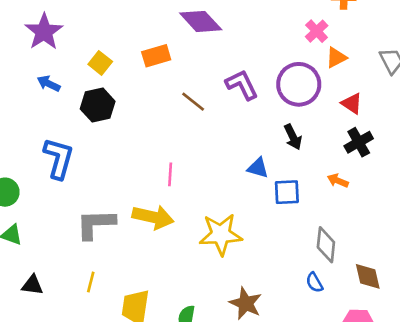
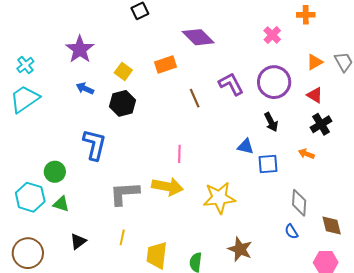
pink cross: (317, 31) -> (272, 35), moved
orange triangle: (336, 57) -> (315, 62), moved
brown line: (193, 102) -> (195, 98), turned 30
black triangle: (32, 285) -> (78, 241), turned -42

